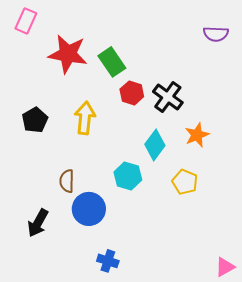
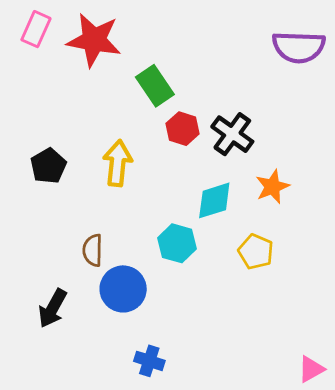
purple semicircle: (216, 34) -> (299, 47), size x1.5
red star: (68, 54) -> (94, 40), moved
cyan diamond: (155, 145) -> (214, 200), turned 36

